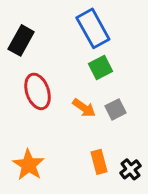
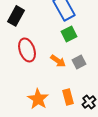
orange star: (29, 165) -> (38, 99), moved

